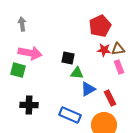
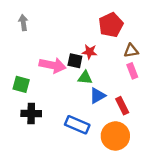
red star: (104, 50) -> (90, 52), moved
pink arrow: (30, 53) -> (52, 65), moved
green square: (18, 70) -> (21, 84), moved

